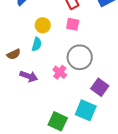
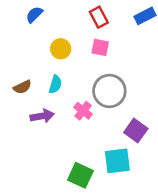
cyan semicircle: (37, 44) -> (55, 84), moved
purple arrow: (29, 76) -> (42, 116), turned -30
cyan square: (86, 110) -> (117, 161), turned -30

